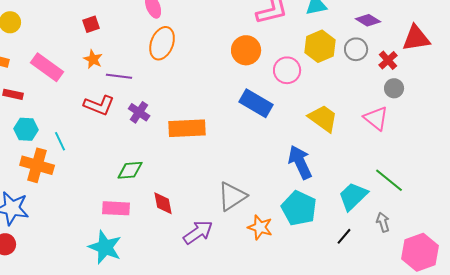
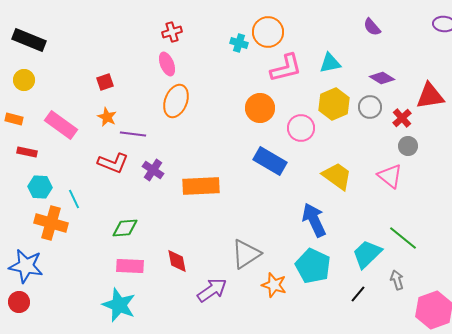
green diamond: (130, 170) -> (125, 228), moved

